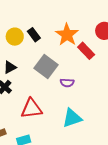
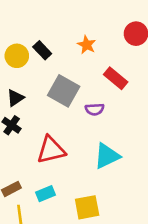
orange star: (67, 35) -> (87, 45), size x0.6
red rectangle: (86, 51) -> (116, 78), moved

